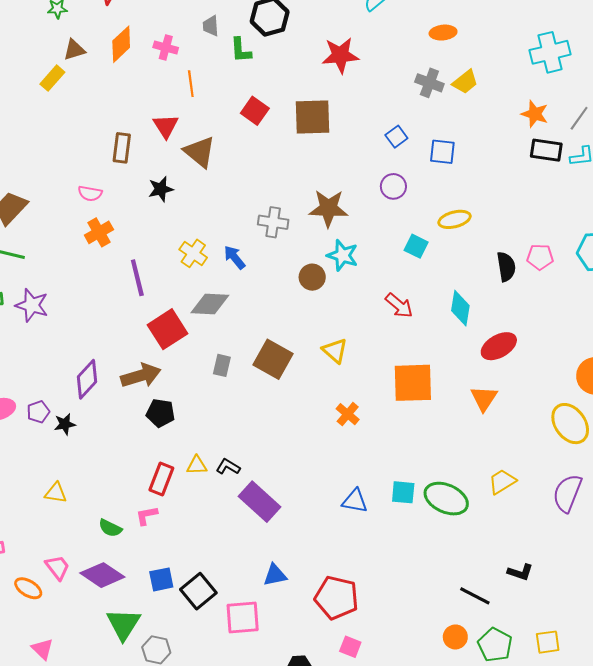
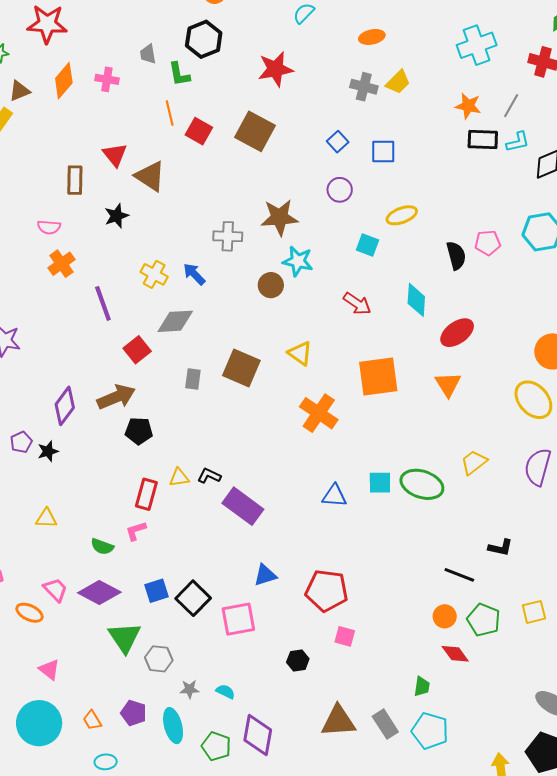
orange line: (191, 84) -> (170, 113), moved
brown square: (312, 117) -> (255, 131), turned 36
red square: (168, 329) -> (137, 350), size x0.7
orange cross: (348, 414) -> (319, 413), size x1.6

